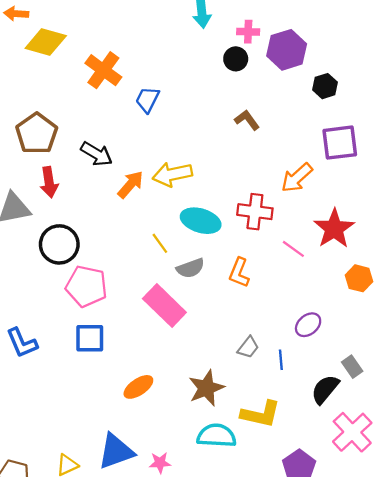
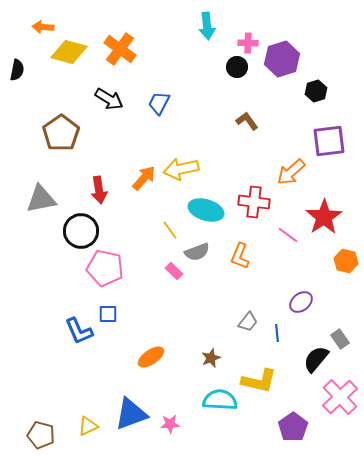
orange cross: (103, 70) -> (120, 49), moved
black arrow: (97, 154) -> (109, 99), moved
red arrow: (49, 182) -> (99, 190), moved
pink rectangle: (164, 305) -> (174, 271), moved, size x0.5
blue square: (90, 338) -> (108, 314), size x0.7
blue L-shape: (22, 343) -> (79, 331), moved
brown star: (206, 388) -> (211, 358), size x0.6

